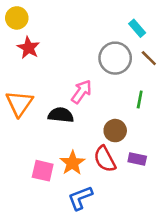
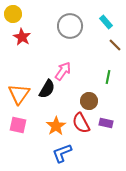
gray circle: (115, 58) -> (70, 26), moved
orange triangle: (19, 103) -> (19, 94), moved
black semicircle: (61, 115) -> (47, 89), turned 114
pink square: (43, 171) -> (18, 125), moved

